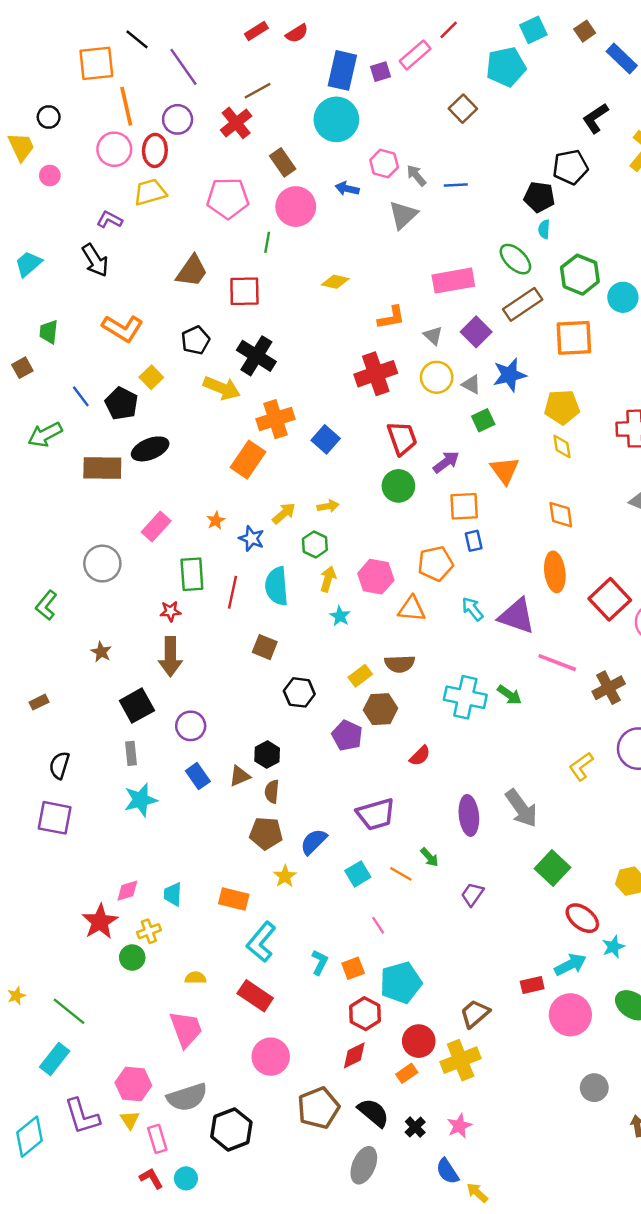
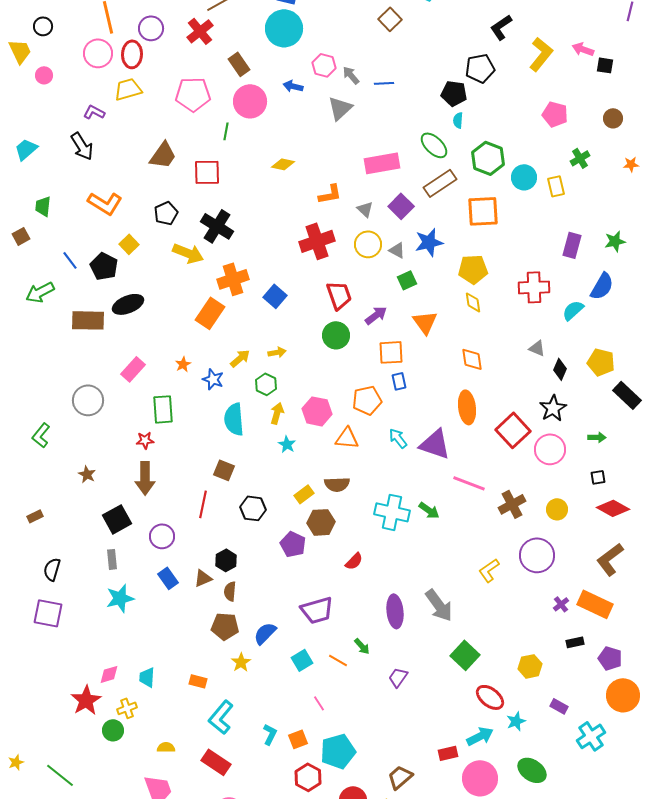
red line: (232, 592) -> (203, 504), moved
orange rectangle: (234, 899) -> (198, 681), size x0.7

